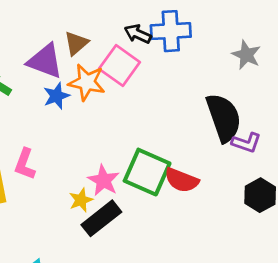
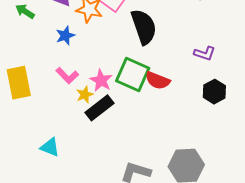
blue star: (56, 96) -> (65, 36), moved
black semicircle: (224, 118) -> (144, 27), moved
pink L-shape: (25, 164) -> (67, 76), moved, turned -65

